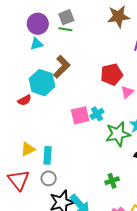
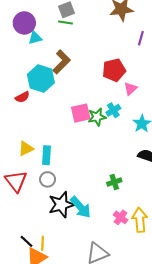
purple circle: (38, 24) -> (24, 23), moved
cyan cross: (97, 114) -> (113, 110), moved
green star: (118, 134) -> (97, 117), moved, size x0.7

